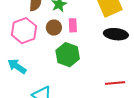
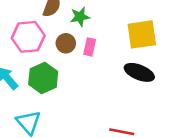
green hexagon: (68, 55) -> (43, 78), moved

